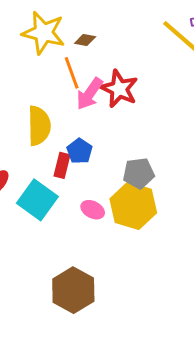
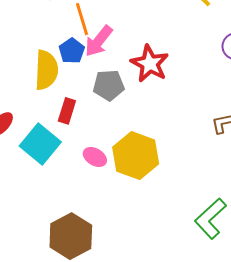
red star: (119, 89) -> (150, 64), moved
blue pentagon: (80, 151) -> (72, 51), moved
gray pentagon: (139, 173) -> (109, 85), moved

